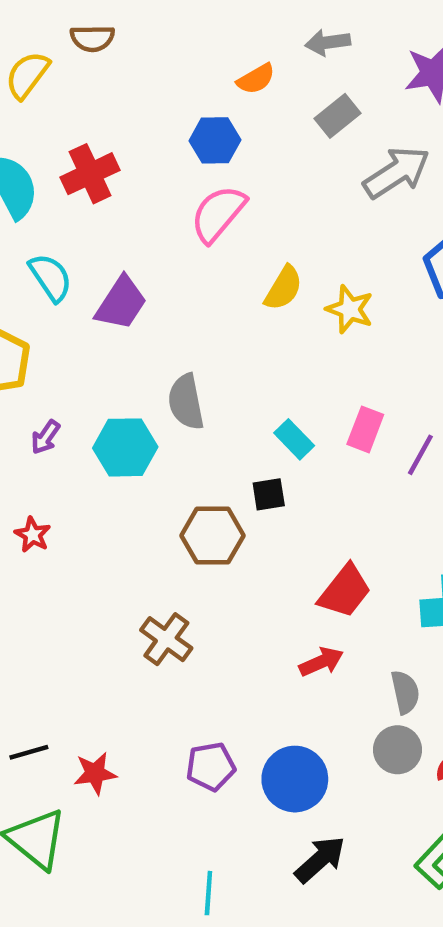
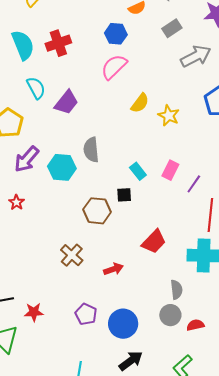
purple arrow: (45, 437) -> (27, 159), size x1.8
red arrow: (321, 662) -> (113, 269), moved
purple pentagon: (211, 766) -> (86, 314), turned 30

